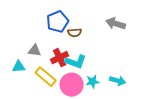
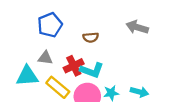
blue pentagon: (58, 22) -> (50, 25), moved
cyan triangle: (19, 67) -> (27, 76), size x1.5

